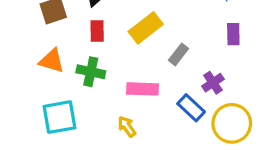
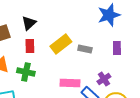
gray rectangle: (179, 54) -> (85, 49), moved, turned 64
pink rectangle: (142, 89) -> (70, 83), moved

